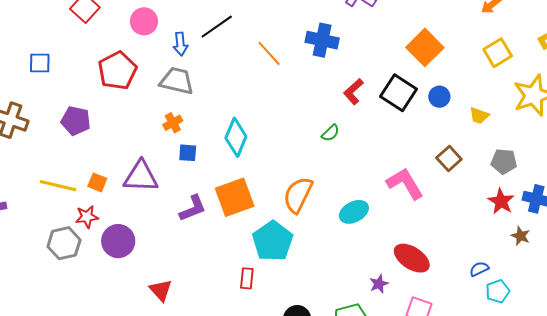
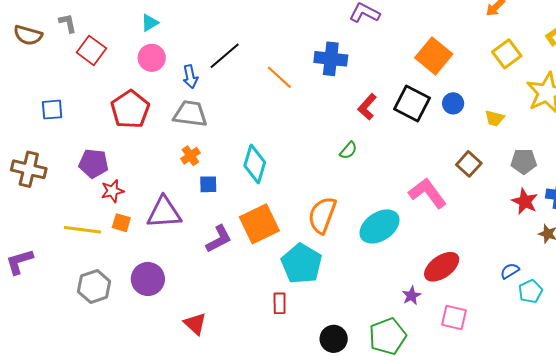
cyan ellipse: (354, 212) -> (379, 226), size x1.4
red star: (87, 217) -> (112, 191), moved
red ellipse: (412, 258) -> (442, 267), turned -63

